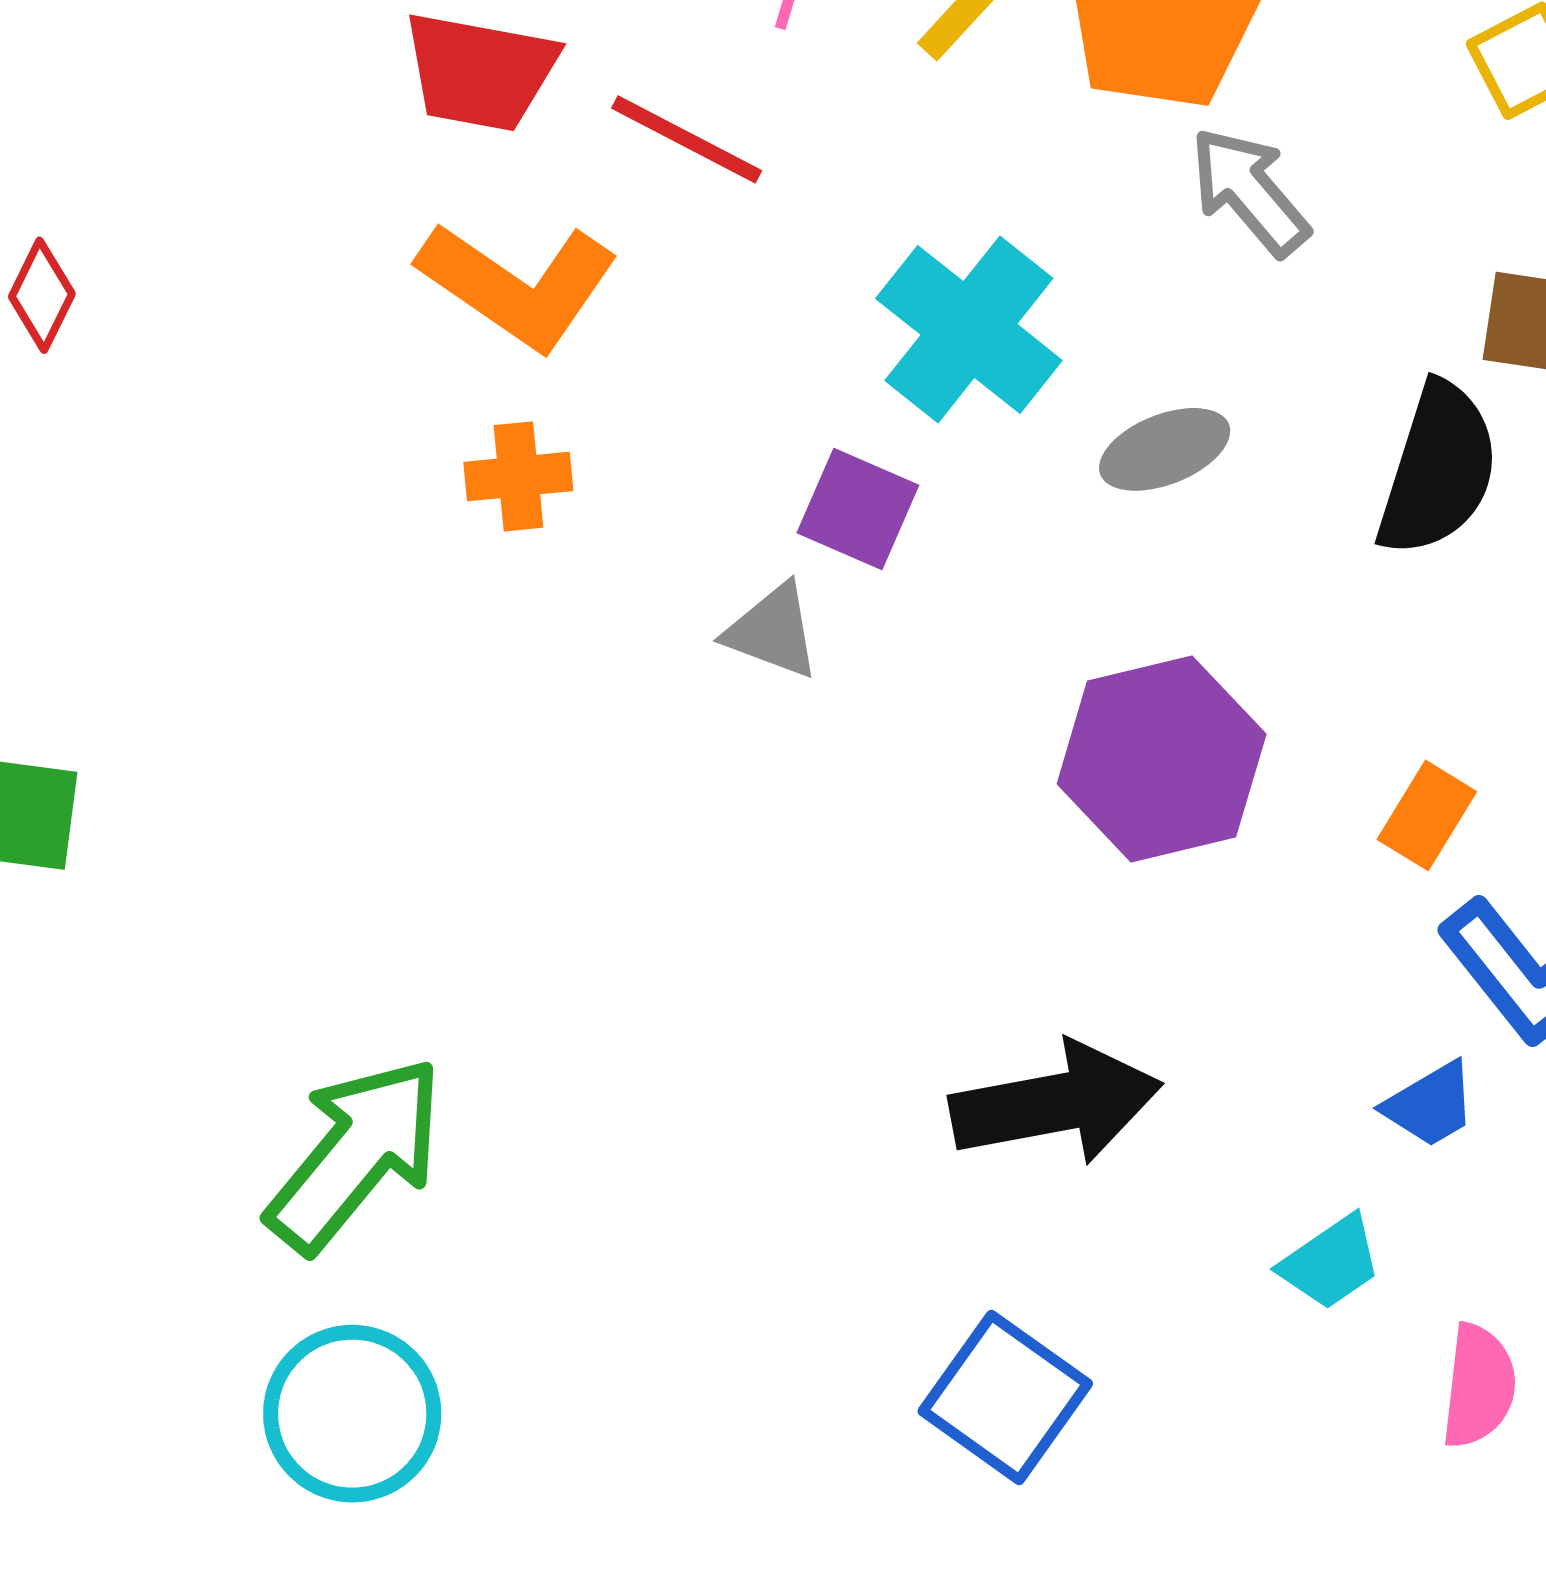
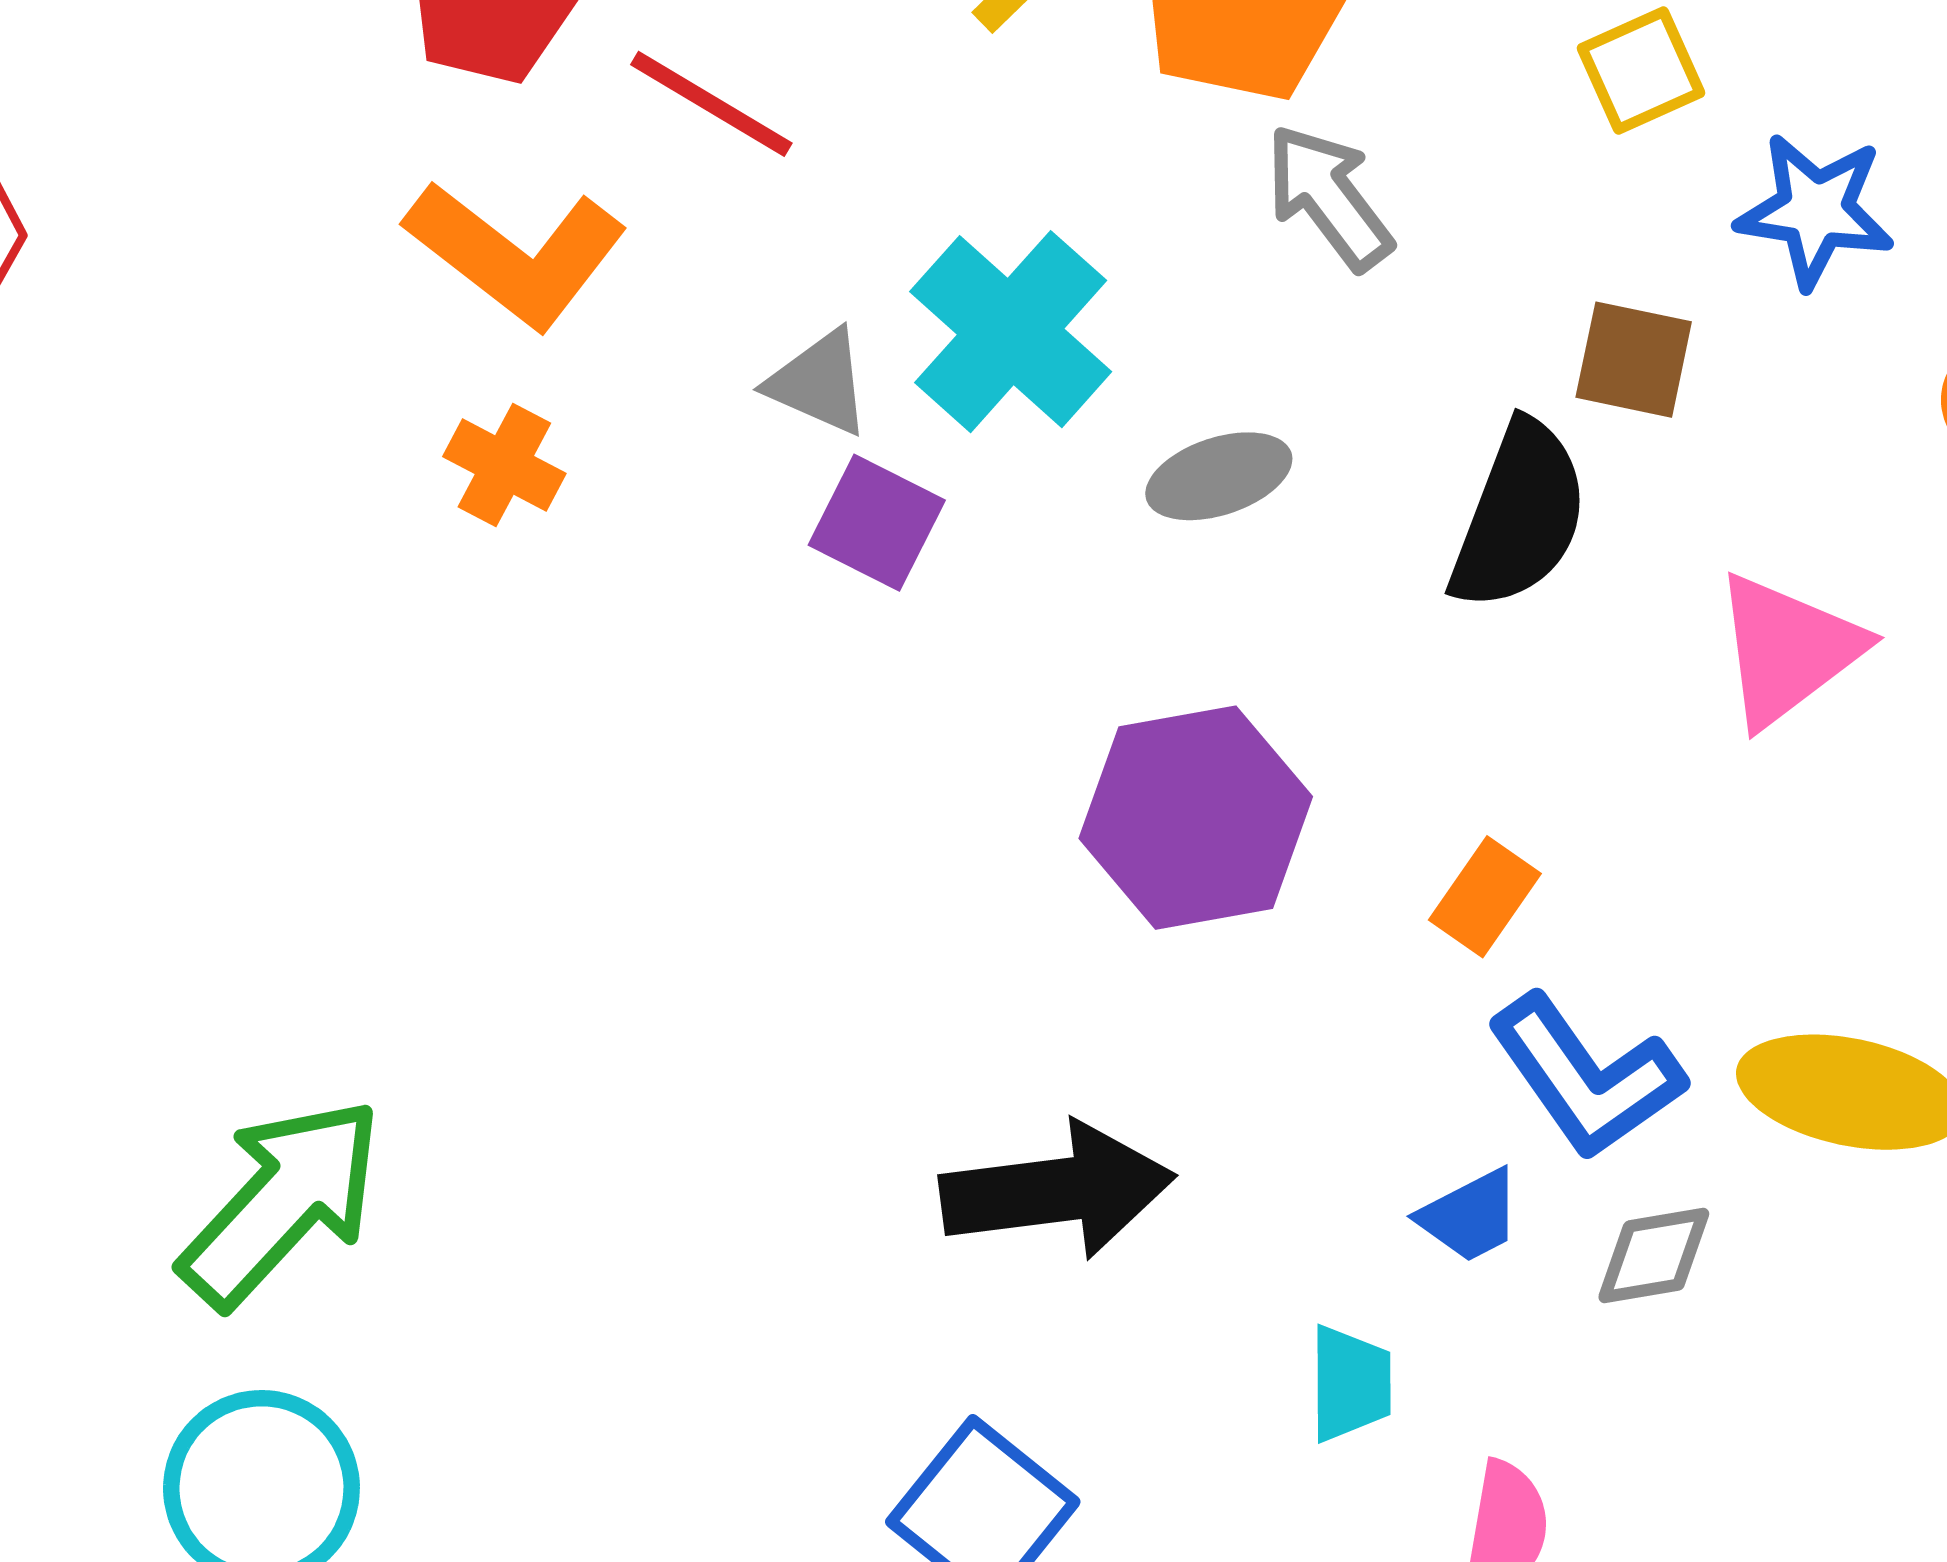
orange cross: (518, 476) -> (504, 465), turned 30
gray triangle: (773, 631) -> (819, 383), moved
cyan trapezoid: (1331, 1262) -> (1350, 1384), turned -59

